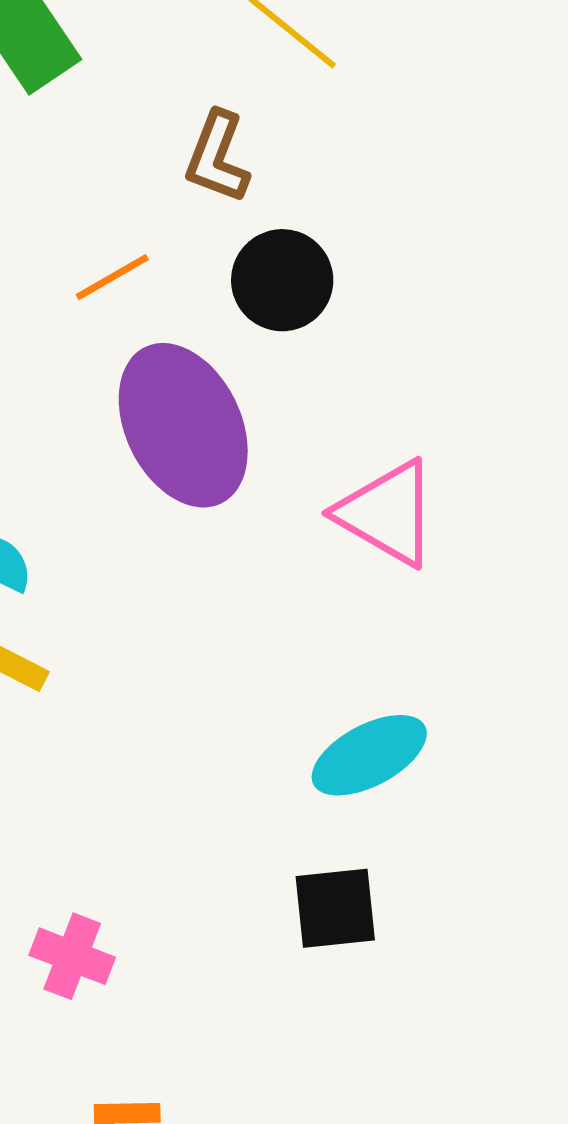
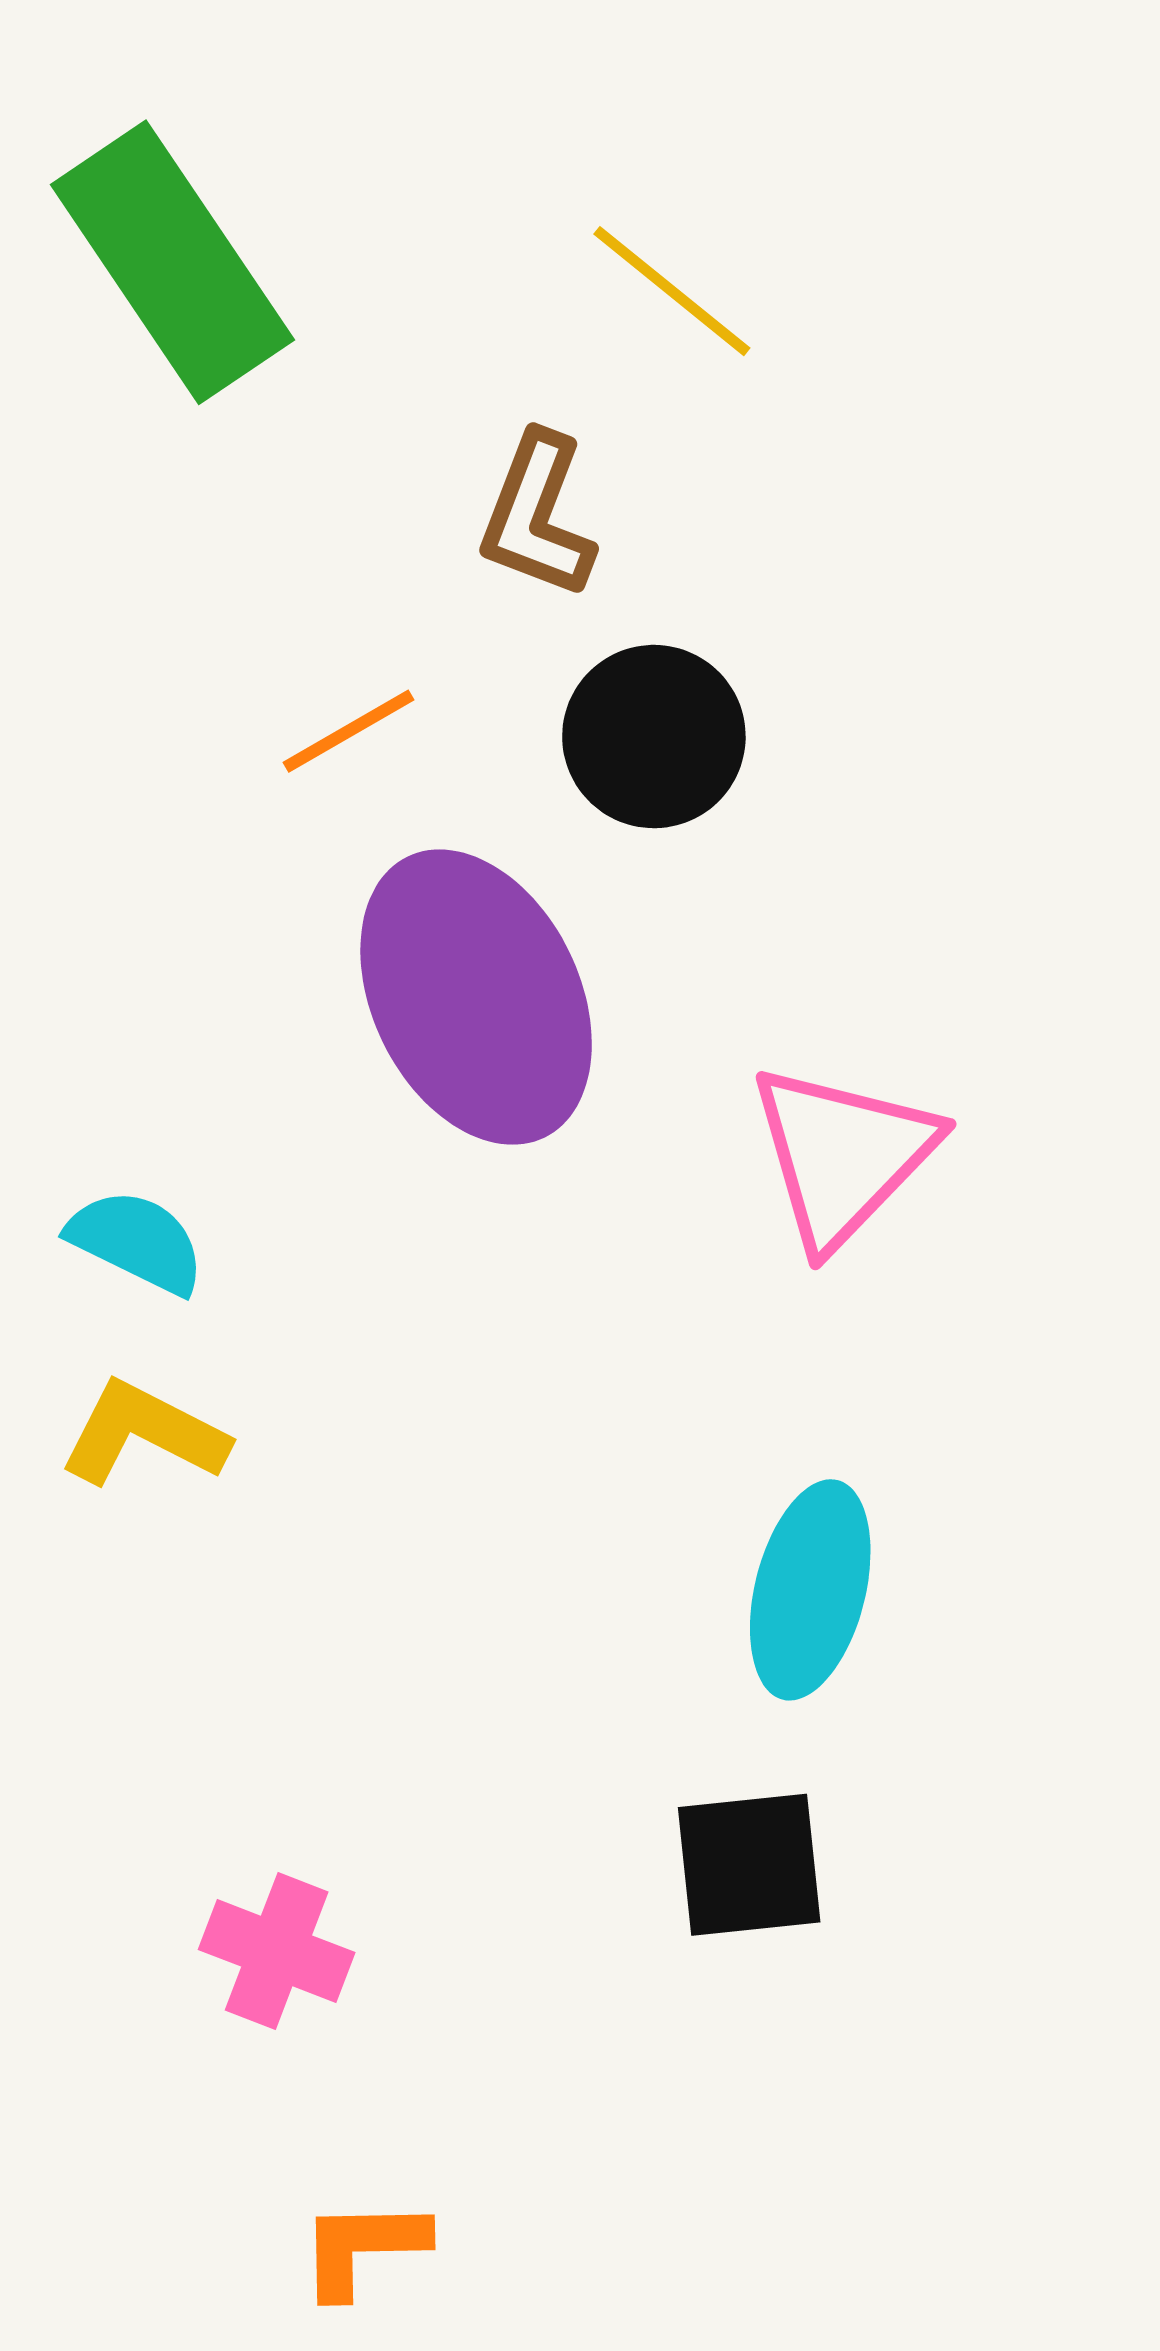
pink triangle: (387, 513) -> (843, 1155), turned 44
cyan ellipse: (369, 755) -> (810, 1590), turned -48

